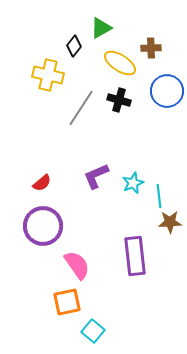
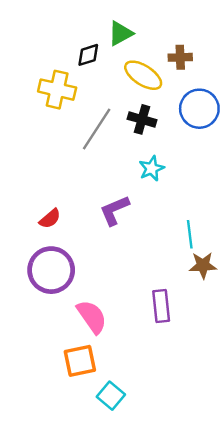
black diamond: (74, 46) -> (88, 55), turned 35
cyan star: (133, 183) -> (152, 168), moved
purple rectangle: (135, 256) -> (161, 306), size x0.7

